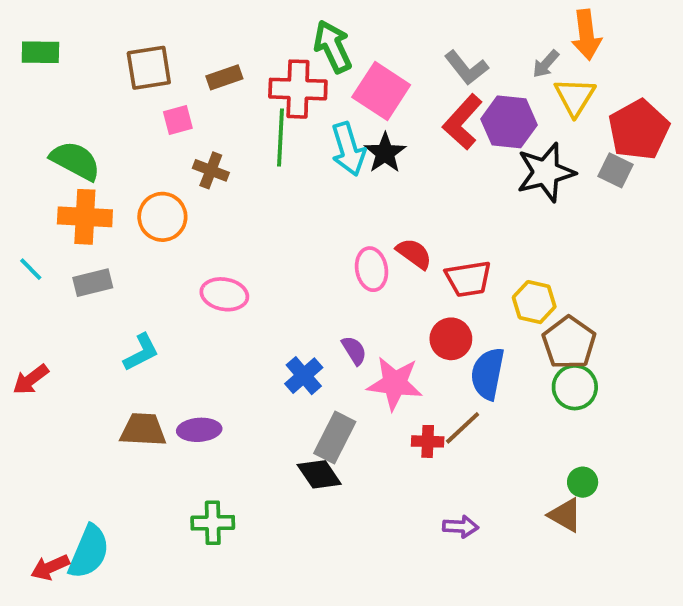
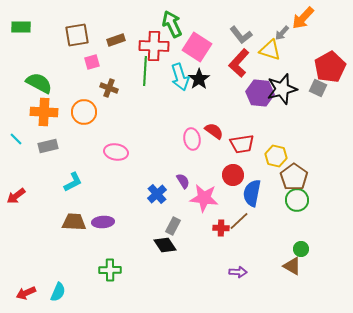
orange arrow: (586, 35) -> (303, 18), turned 50
yellow triangle: (575, 97) -> (270, 50), moved, turned -45
purple hexagon: (509, 122) -> (260, 93), moved
gray rectangle: (335, 438) -> (173, 226), size x0.7
cyan semicircle: (89, 552) -> (58, 292), moved, size x0.7

